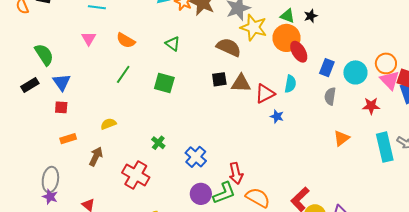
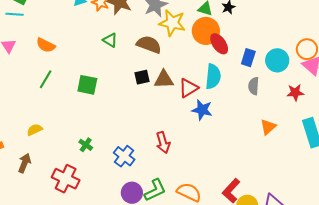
green triangle: (173, 44) -> (110, 40), moved
cyan semicircle: (290, 84) -> (213, 76), size x1.4
blue star: (277, 116) -> (202, 110), size x1.5
red arrow: (236, 173) -> (163, 143), moved

